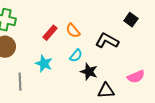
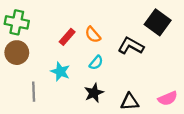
black square: (131, 20) -> (158, 22), size x1.6
black star: (89, 72) -> (94, 93), moved, turned 30
pink semicircle: (136, 77) -> (168, 98), moved

